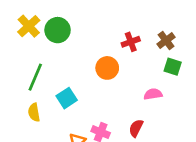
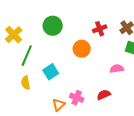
yellow cross: (29, 26) -> (14, 35), moved
green circle: (58, 30) -> (53, 26), moved
red semicircle: (136, 128) -> (104, 95), turned 40

